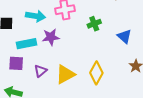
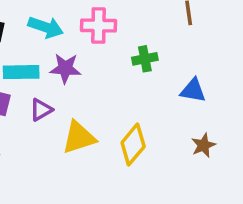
blue triangle: (124, 36) -> (193, 90), turned -42
purple triangle: (41, 71) -> (41, 110), moved

